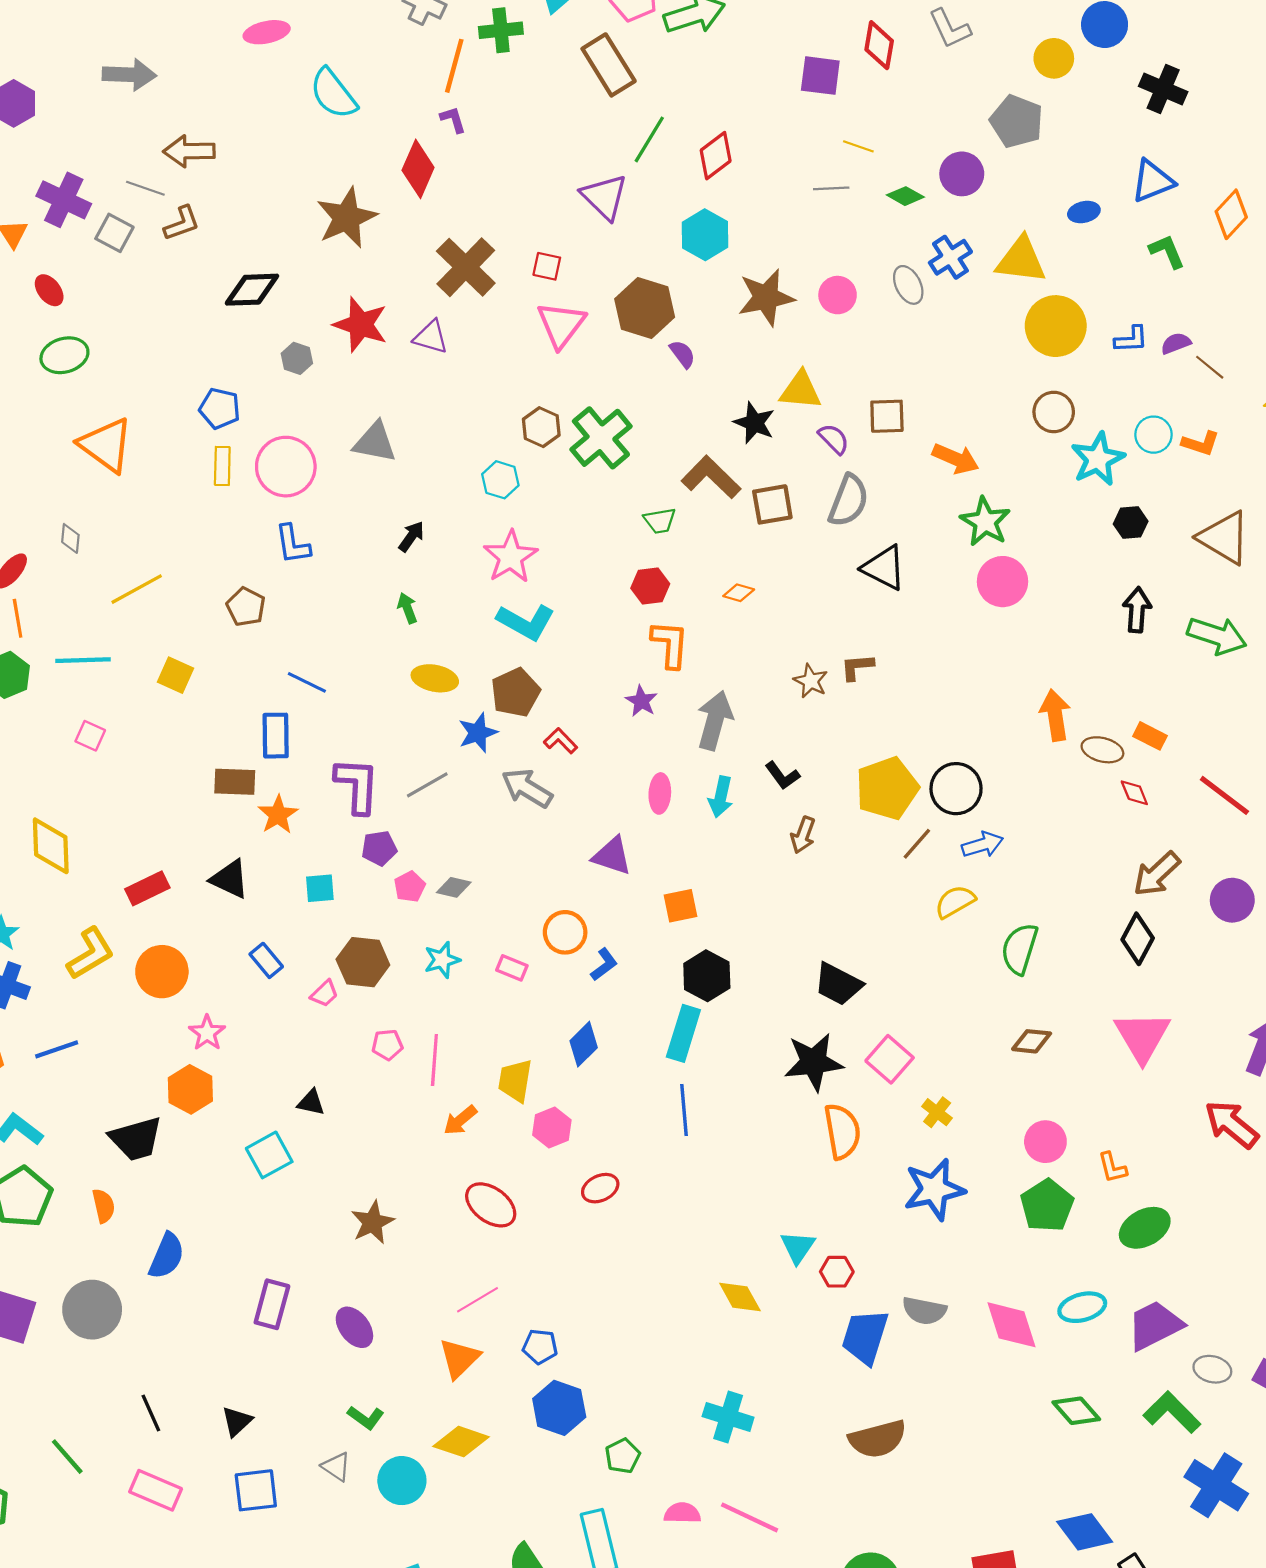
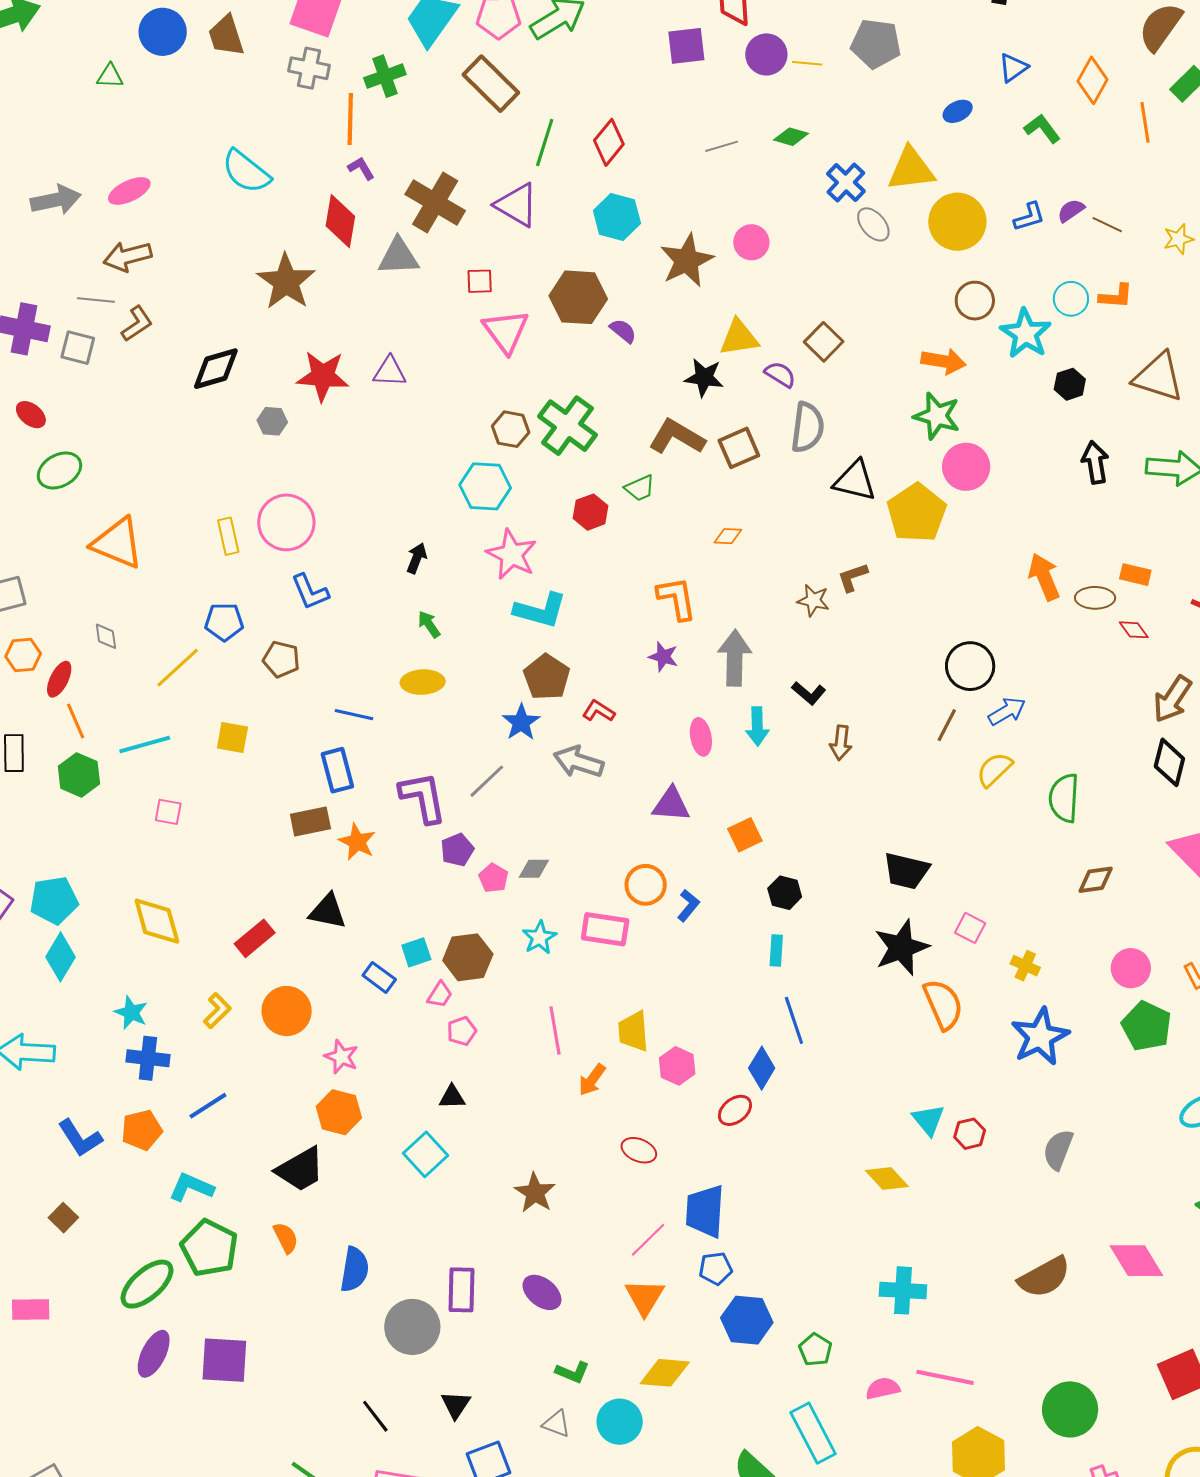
pink ellipse: (267, 32) -> (129, 191), moved
yellow line: (858, 146) -> (807, 63), moved
purple circle: (962, 174) -> (766, 54), moved
blue triangle: (1153, 181) -> (1013, 68), size x0.7
brown cross: (466, 267) -> (435, 202), moved
gray ellipse: (908, 285) -> (873, 224), moved
blue pentagon: (220, 408) -> (224, 622), moved
brown square: (887, 416) -> (824, 342), turned -30
gray triangle: (375, 442) -> (398, 257), moved
orange arrow: (956, 459) -> (944, 361), moved
cyan hexagon: (500, 480) -> (485, 486), size x1.4
red hexagon: (650, 586) -> (591, 512), moved
yellow ellipse: (435, 678) -> (423, 682), moved
yellow pentagon: (887, 788) -> (917, 513), moved
cyan square: (320, 888) -> (416, 952), moved
yellow L-shape: (90, 954) -> (217, 1011), size x0.7
pink rectangle: (512, 968) -> (605, 929), size x1.6
black hexagon: (707, 976) -> (785, 893), size x0.7
cyan rectangle: (683, 1033) -> (776, 951), size x0.6
blue diamond: (584, 1044) -> (762, 1068), moved
pink pentagon: (387, 1045) -> (462, 1031), moved
pink square: (890, 1059) -> (970, 928), size x0.7
red ellipse: (491, 1205) -> (639, 1150), size x0.7
gray circle: (92, 1310) -> (412, 1327), moved
gray semicircle: (924, 1311) -> (1058, 1150), turned 114
pink diamond: (1011, 1325) -> (1136, 1261), moved
blue trapezoid: (865, 1337) -> (705, 1211), moved

